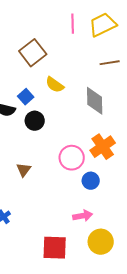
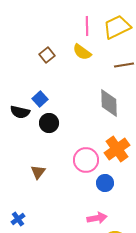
brown square: (33, 53) -> (47, 55), size x0.6
yellow semicircle: (55, 85) -> (82, 52), moved

